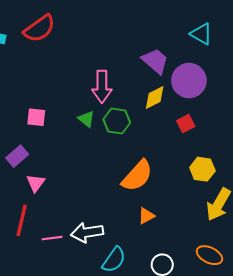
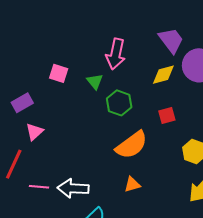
pink square: (36, 117) -> (59, 73), moved
green hexagon: (117, 121) -> (119, 103), moved
red square: (186, 123) -> (167, 115), moved

